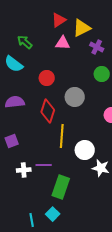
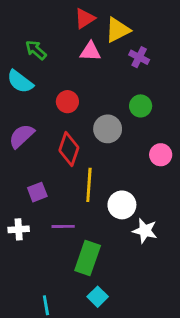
green circle: (102, 74) -> (141, 106), moved
purple semicircle: (15, 102) -> (22, 136), turned -36
purple square: (12, 141) -> (37, 192), moved
white cross: (24, 170) -> (19, 229), moved
cyan square: (53, 214) -> (98, 297), moved

